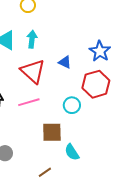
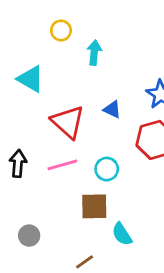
cyan arrow: (32, 39) -> (94, 53), moved
cyan circle: (72, 105) -> (107, 169), moved

